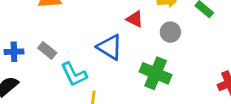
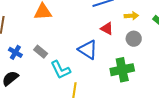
blue cross: (14, 52) -> (15, 52), turned 32
green cross: (156, 73) -> (122, 70), turned -35

